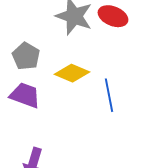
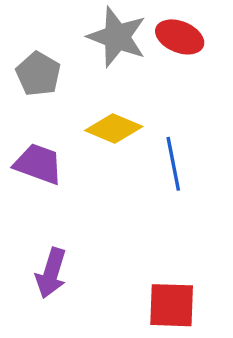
gray pentagon: (26, 56) -> (38, 74), moved

